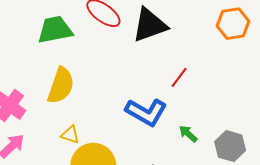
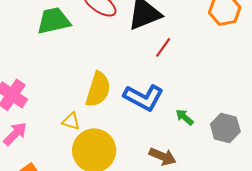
red line: (179, 77) -> (163, 47), moved
yellow semicircle: (61, 86) -> (98, 89), moved

